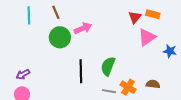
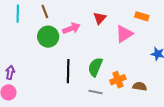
red triangle: (135, 17) -> (100, 18), moved
pink triangle: (147, 37) -> (124, 34), moved
purple arrow: (23, 74) -> (10, 72), turned 128
orange cross: (128, 87) -> (118, 80), moved, turned 35

